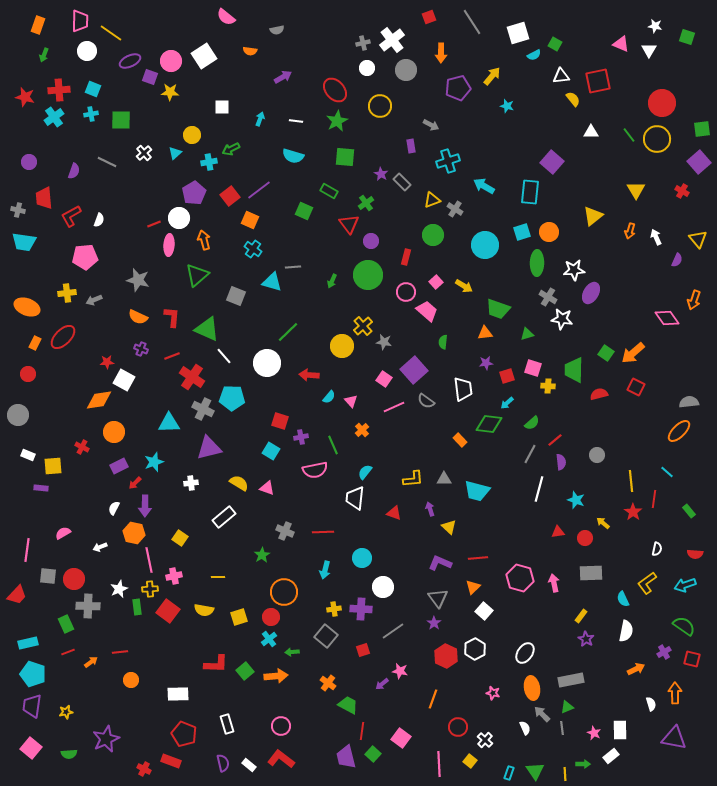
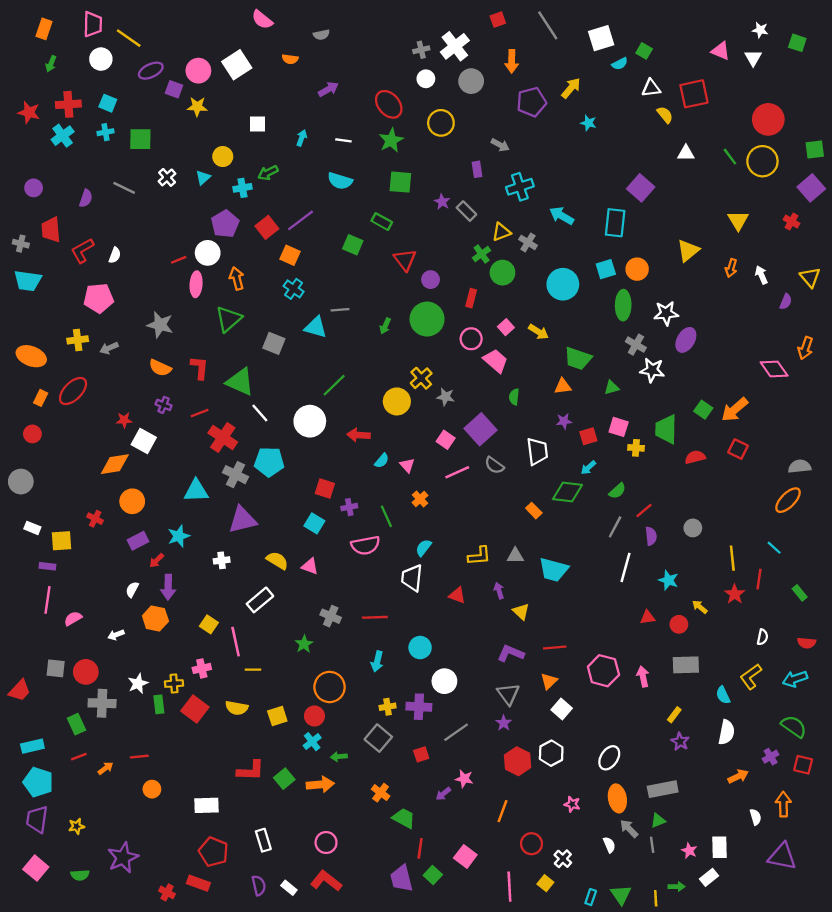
green cross: (366, 203) -> (482, 254), moved
pink line: (27, 550) -> (47, 600), moved
pink line: (149, 560) -> (236, 642), moved

